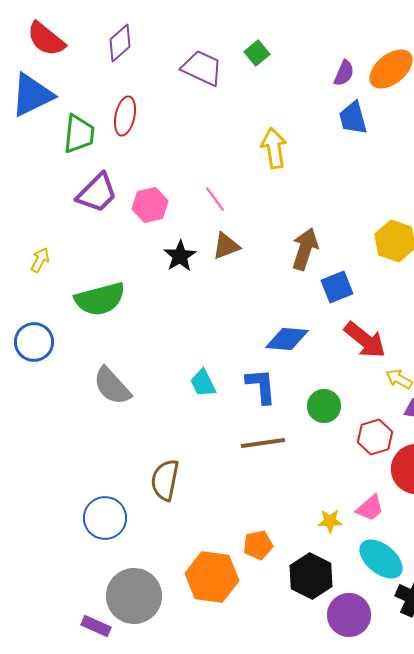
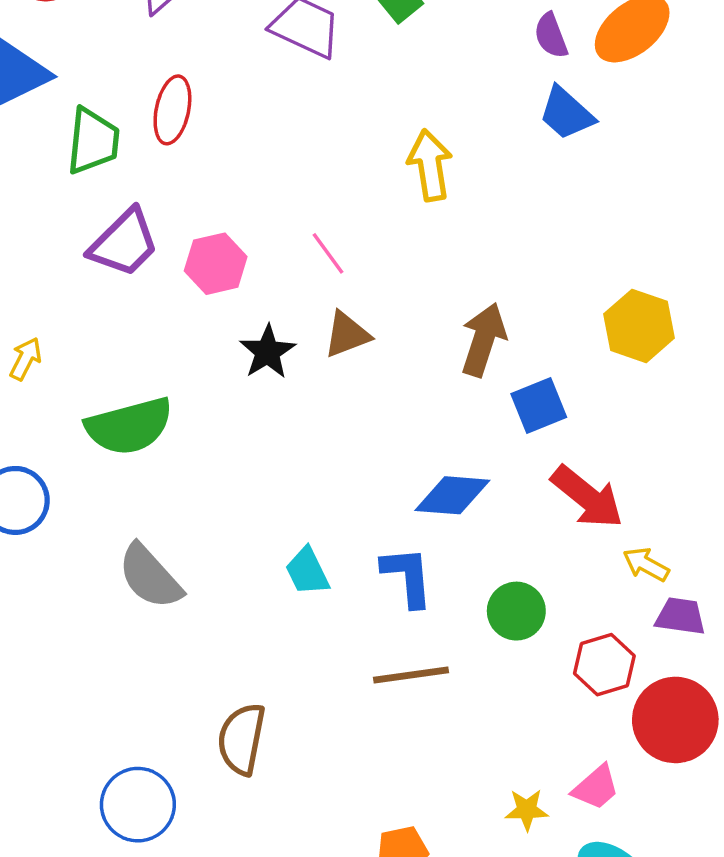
purple semicircle: (344, 73) -> (551, 36), turned 136
blue trapezoid: (353, 118) -> (566, 113), turned -33

